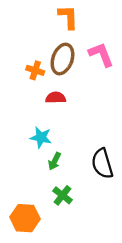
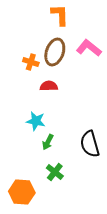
pink L-shape: (101, 54) -> (89, 48), turned -30

